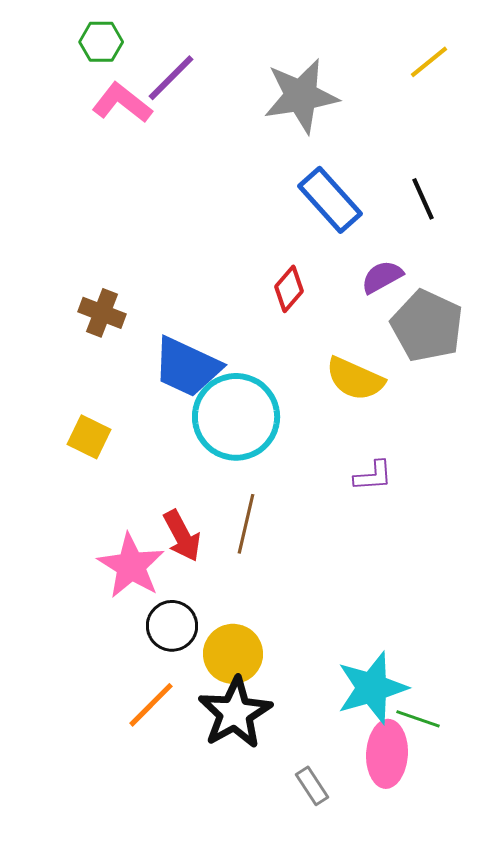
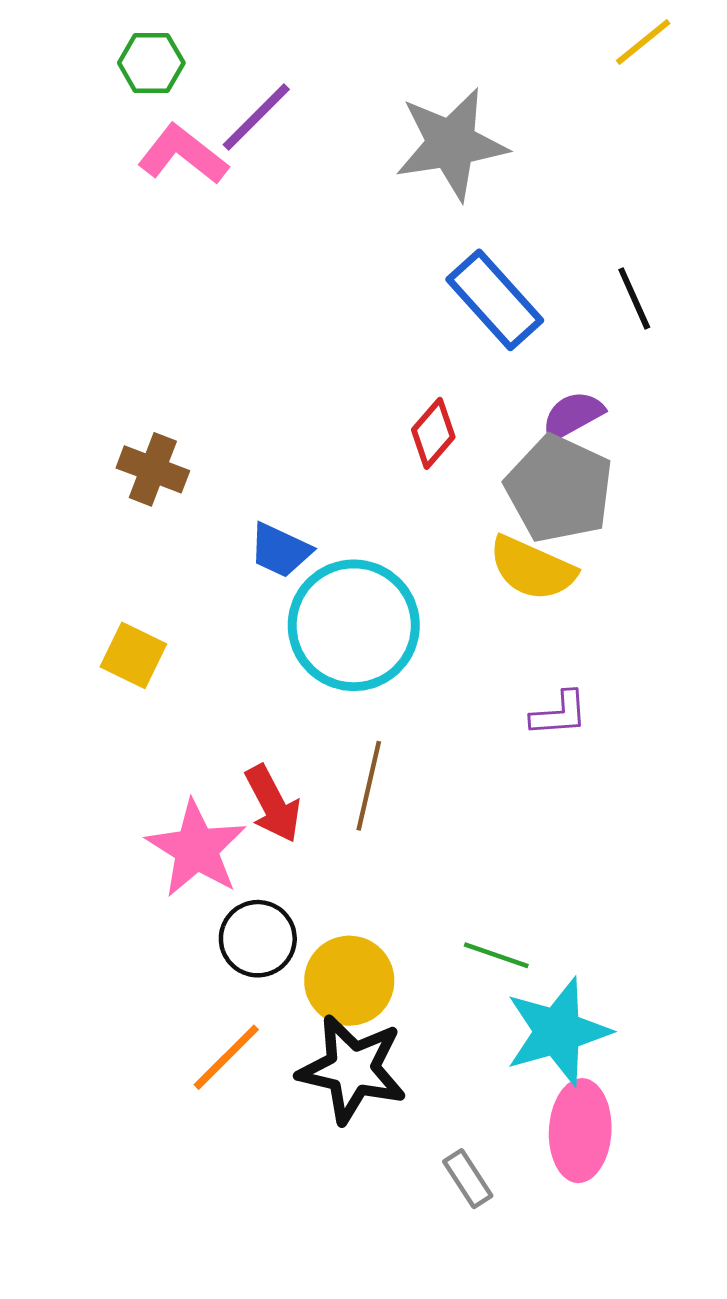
yellow line: (429, 62) -> (643, 42), moved
gray pentagon: (427, 326) -> (559, 489), moved
blue trapezoid: (187, 367) -> (280, 550), size x0.6
black star: (235, 713) -> (352, 1069), turned -30
green line: (418, 719) -> (496, 955), moved

